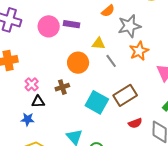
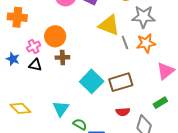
yellow triangle: (99, 44) -> (109, 25), size x1.6
gray line: (111, 61) -> (125, 42), moved
orange circle: (78, 63) -> (55, 36), moved
blue star: (28, 119) -> (13, 59), moved

